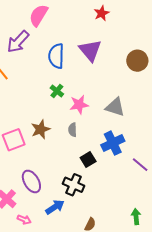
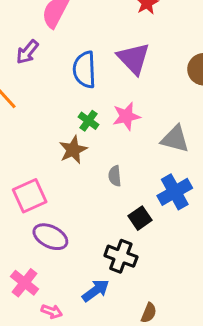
purple arrow: (18, 42) -> (27, 52), size x0.7
pink star: (79, 105) -> (126, 116), moved
brown star: (41, 129) -> (73, 150), moved
purple ellipse: (31, 181) -> (50, 237), moved, turned -30

